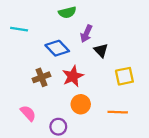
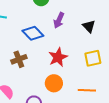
black triangle: (101, 50) -> (89, 26), moved
red star: (73, 76) -> (58, 57), moved

